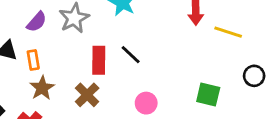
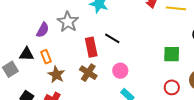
pink circle: (146, 103) -> (120, 71), moved

